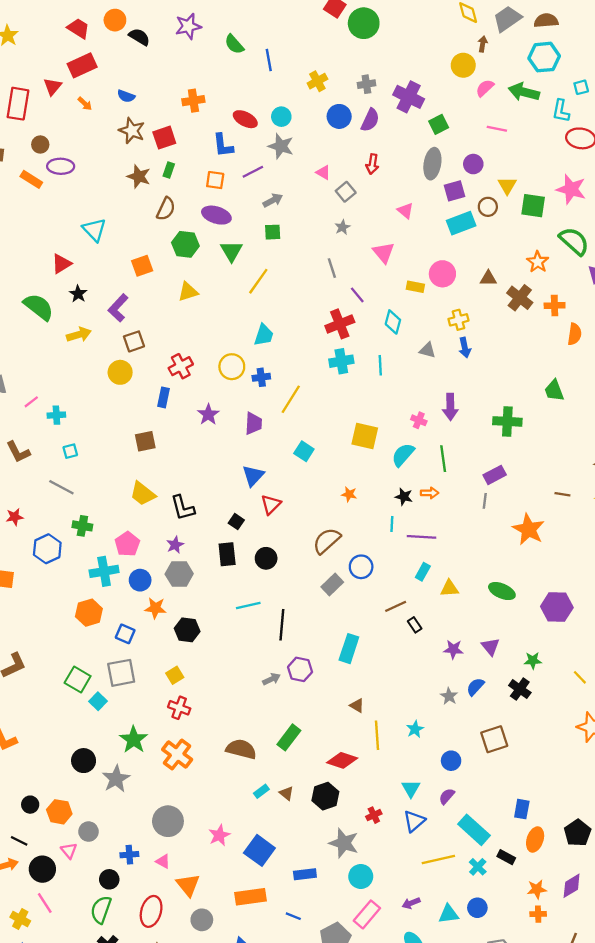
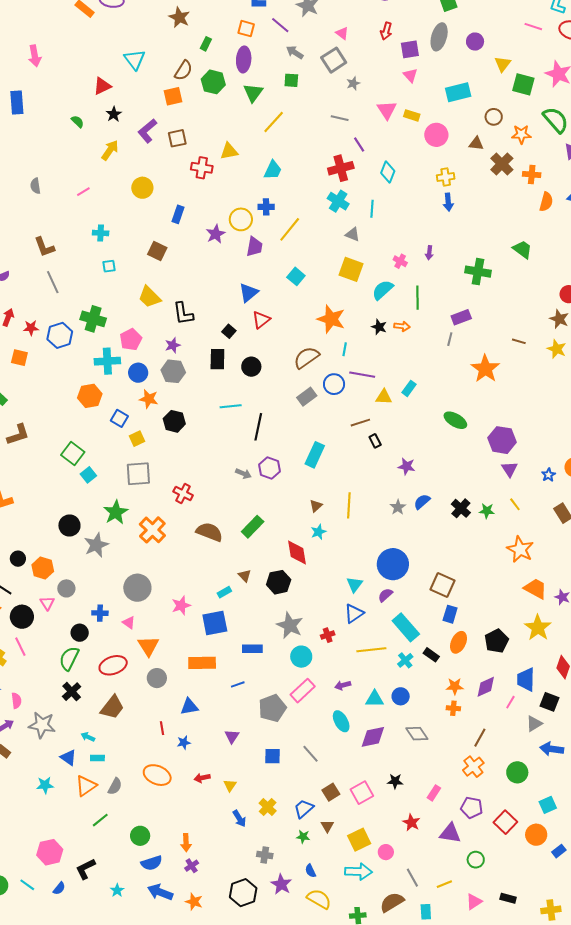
pink line: (497, 129) -> (533, 27), moved
green rectangle: (169, 170) -> (206, 44), moved
purple line: (253, 172) -> (280, 25), turned 60
purple square: (454, 191) -> (410, 49), moved
gray square: (346, 192) -> (334, 60), moved, size x1.4
gray arrow: (273, 200) -> (295, 52), turned -126
brown circle: (488, 207) -> (494, 117), moved
brown semicircle: (166, 209) -> (183, 70), moved
purple ellipse: (216, 215) -> (244, 59), turned 70
orange star: (538, 262) -> (521, 134), turned 30
gray line: (332, 268) -> (340, 118), turned -66
yellow rectangle: (415, 287) -> (412, 115), moved
yellow triangle: (188, 292) -> (229, 151), moved
green semicircle: (39, 307) -> (78, 122), size x0.5
yellow arrow: (79, 335) -> (110, 150), turned -45
brown square: (134, 341) -> (177, 138), moved
gray triangle: (428, 350) -> (353, 234), moved
cyan cross: (341, 361) -> (338, 201), turned 35
red cross: (181, 366) -> (202, 168), moved, turned 30
yellow circle: (232, 367) -> (241, 219), moved
green trapezoid: (554, 391) -> (522, 249), turned 140
pink line: (31, 402) -> (83, 192), moved
purple arrow: (450, 407) -> (429, 253), size x0.6
cyan cross: (56, 415) -> (101, 233), moved
brown square: (145, 441) -> (157, 251), turned 30
cyan square: (70, 451) -> (109, 266), moved
gray line: (61, 487) -> (53, 282), moved, turned 30
orange star: (349, 494) -> (331, 319), size x2.0
red star: (15, 517) -> (31, 328), moved
cyan line: (392, 524) -> (345, 349), moved
green cross: (82, 526) -> (93, 319), size x1.4
purple line: (422, 537) -> (362, 375), moved
cyan rectangle: (423, 572) -> (409, 388), moved
yellow triangle: (449, 588) -> (384, 397), moved
purple triangle: (491, 647) -> (510, 469), moved
green star: (533, 660) -> (487, 511), moved
gray square: (121, 673) -> (138, 474), moved
yellow square: (175, 675) -> (137, 439), moved
gray arrow: (272, 679) -> (243, 474), turned 42
brown triangle: (357, 706) -> (316, 506), turned 40
red cross: (179, 708) -> (183, 493), moved
cyan star: (415, 729) -> (318, 532), moved
yellow line: (377, 735) -> (349, 505), moved
brown square: (494, 739) -> (443, 585), moved, turned 35
red diamond: (342, 760) -> (297, 552), turned 56
blue circle: (451, 761) -> (393, 564), size x1.8
cyan rectangle: (261, 791) -> (224, 592), moved
red cross: (374, 815) -> (328, 635), moved
blue square: (259, 850) -> (215, 623), turned 36
red ellipse: (151, 911) -> (113, 665), turned 48
blue line: (293, 916) -> (238, 684), turned -48

